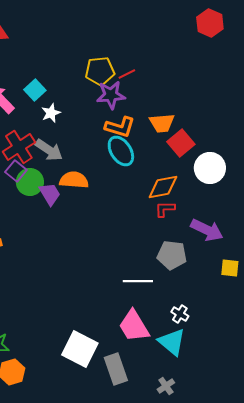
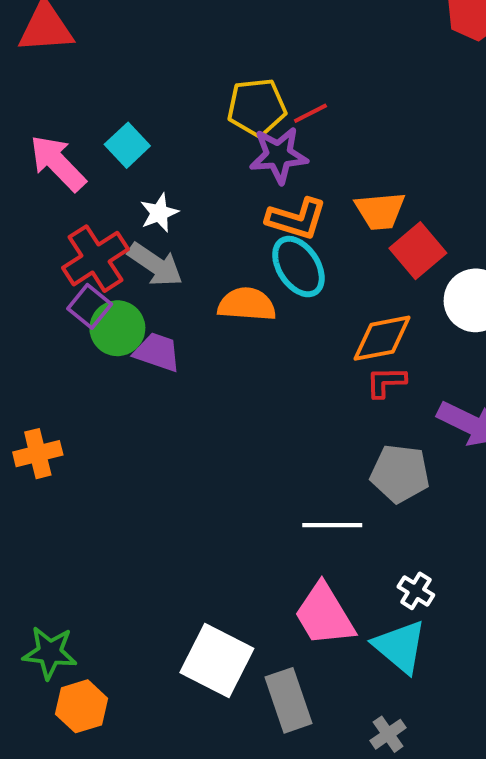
white star: (51, 113) -> (159, 213), moved
orange semicircle: (74, 180) -> (247, 304), moved
purple trapezoid: (50, 194) -> (157, 352), turned -40

